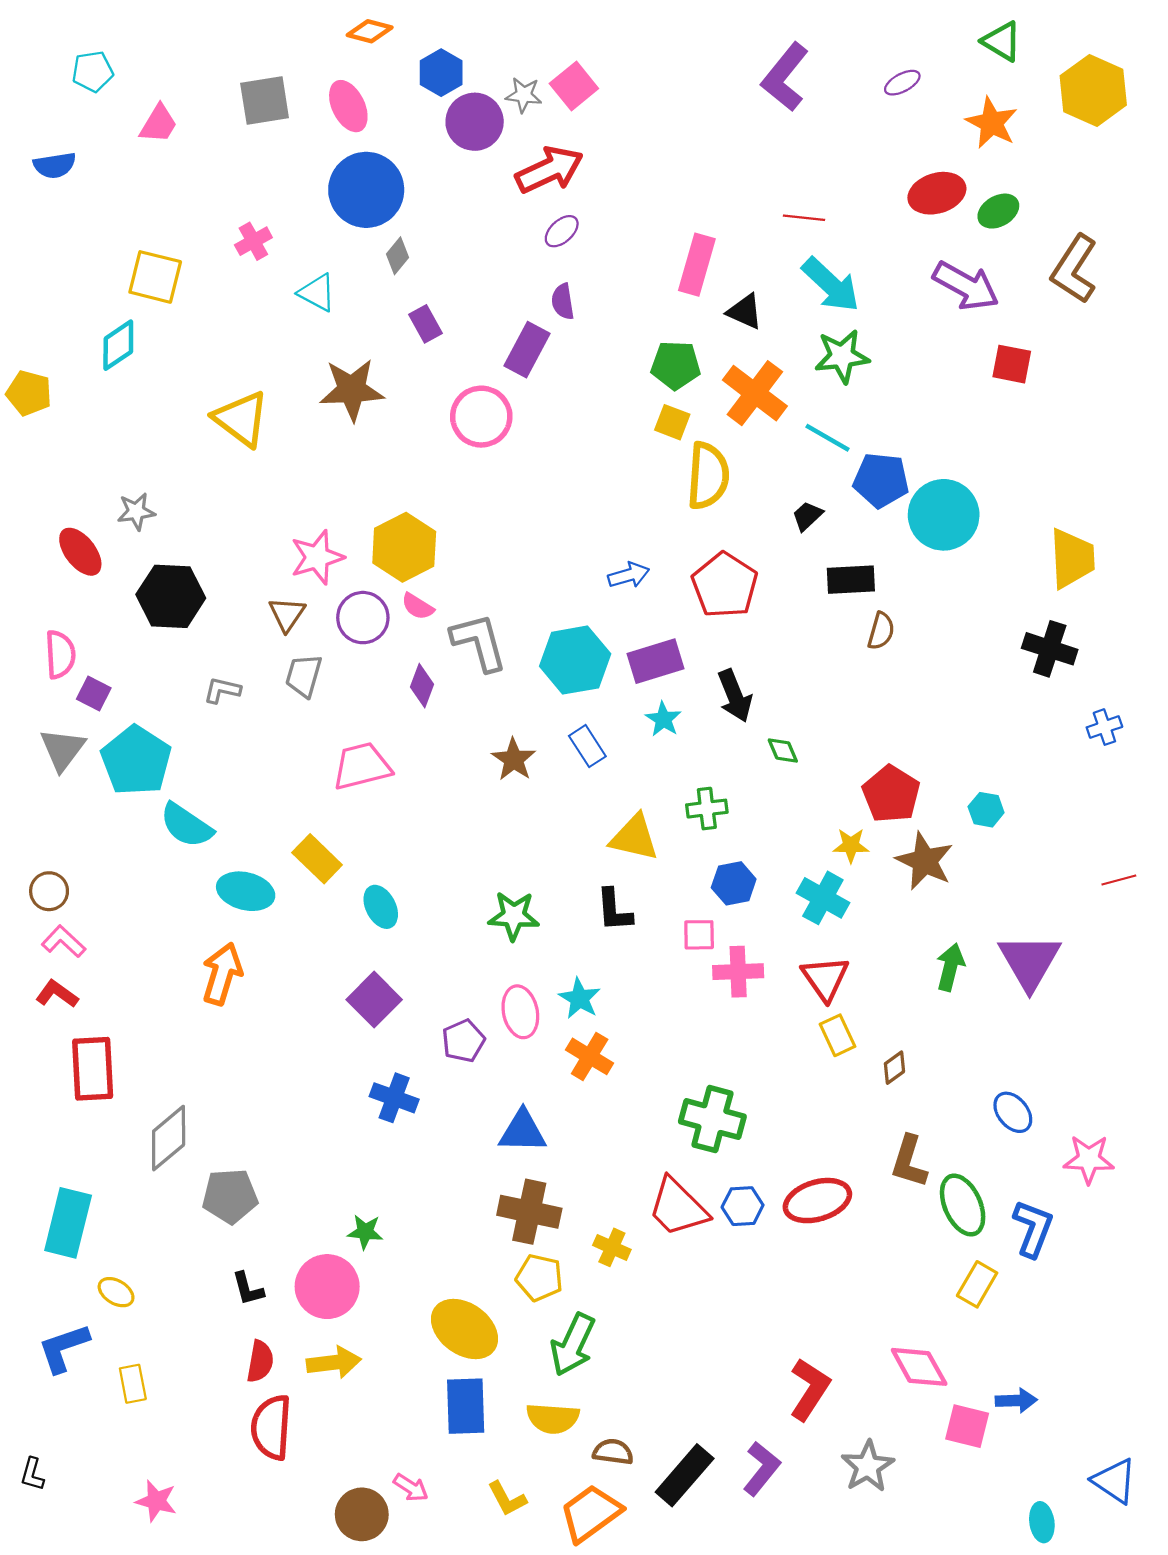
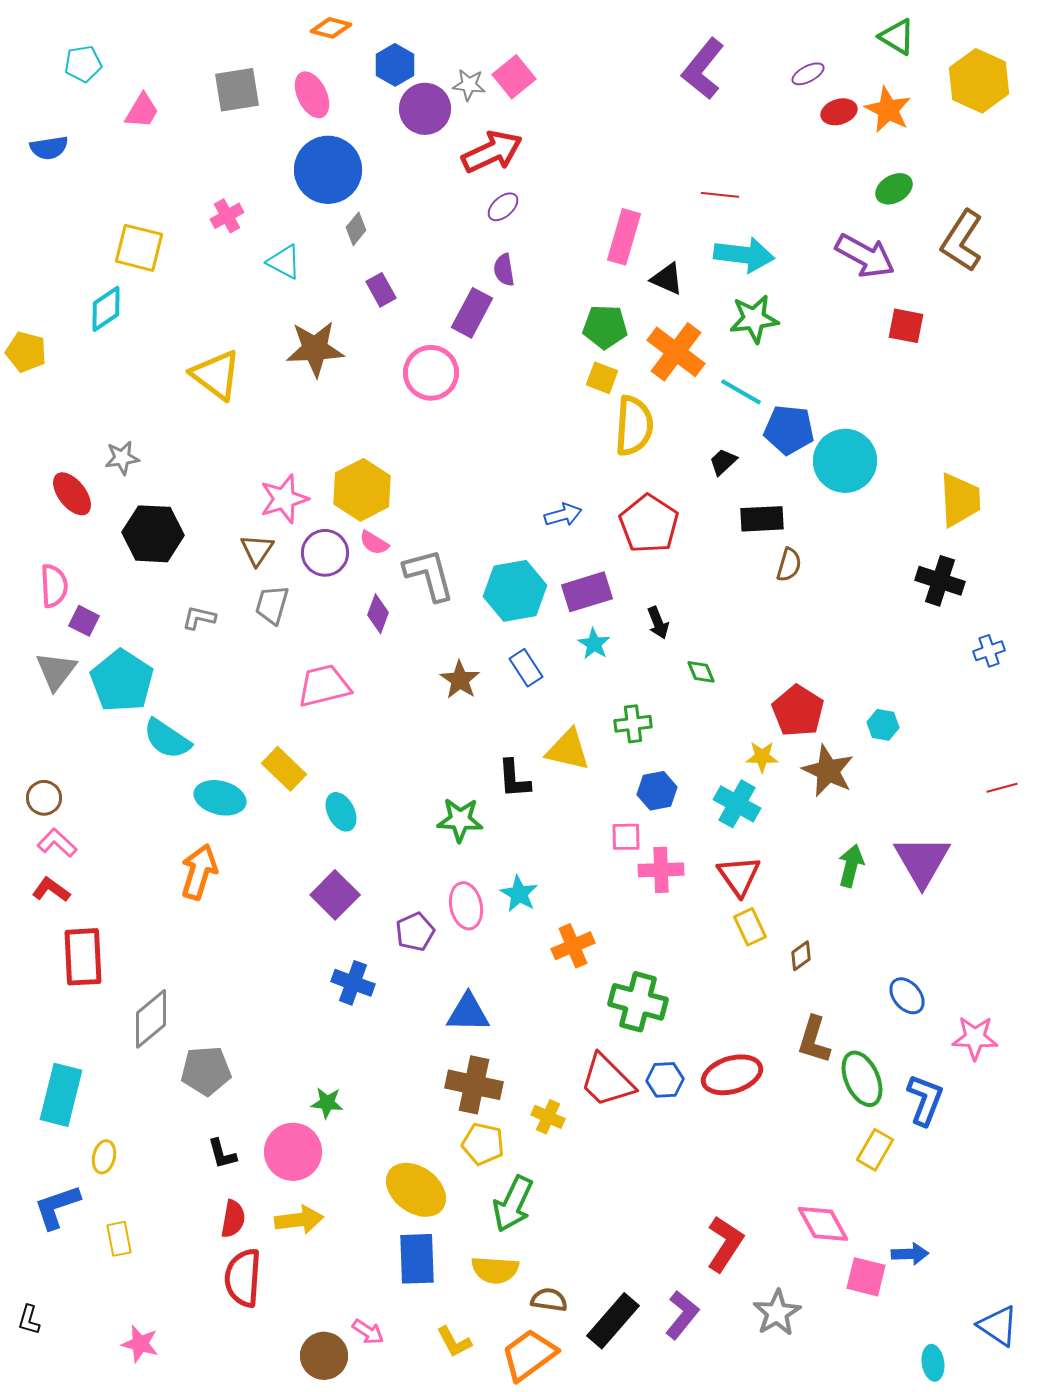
red ellipse: (937, 193) -> (839, 112), moved, size x0.7
cyan arrow: (831, 285) -> (744, 255), turned -36
black arrow: (735, 696) -> (658, 623), size x0.7
black L-shape: (614, 910) -> (514, 779), moved
orange cross: (590, 1056) -> (573, 946), moved, turned 36
yellow ellipse: (116, 1292) -> (104, 1157), turned 72

